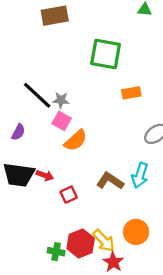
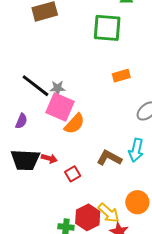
green square: (106, 54) -> (107, 28), moved
pink square: (62, 121) -> (60, 107), size x1.6

